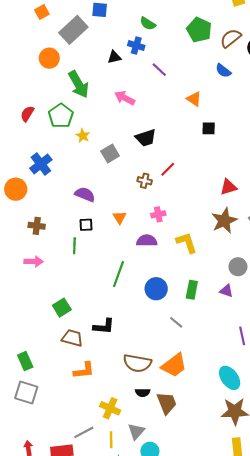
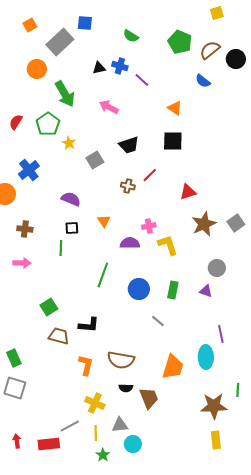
blue cross: (136, 46) -> (120, 66), moved
black square: (209, 128) -> (173, 141), moved, size x1.5
red triangle: (229, 187) -> (188, 192), moved
pink cross: (158, 214) -> (149, 226), moved
orange trapezoid: (174, 365) -> (173, 367), moved, turned -36
orange L-shape: (84, 370) -> (86, 365), moved, turned -70
cyan ellipse: (230, 378) -> (206, 357), moved, turned 35
gray triangle: (136, 431) -> (120, 425), turned 42

